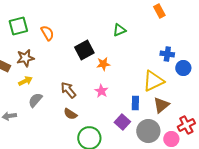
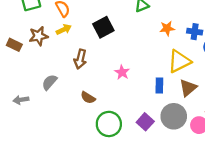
orange star: (103, 64) -> (167, 28), moved
yellow arrow: (25, 81) -> (64, 29), moved
brown arrow: (68, 90) -> (80, 59), moved, turned -126
purple square: (122, 122) -> (145, 122), moved

